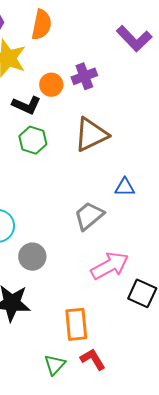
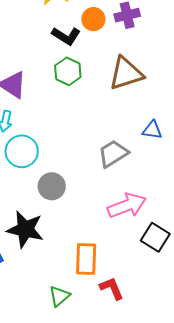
red L-shape: (93, 359) -> (112, 288), moved

